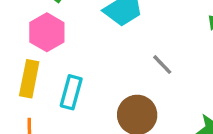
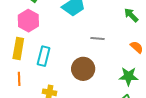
gray line: (162, 65) -> (98, 39), turned -40

